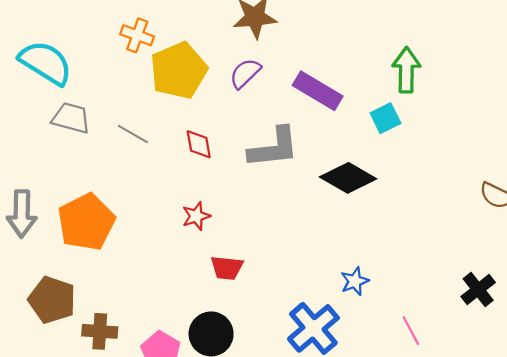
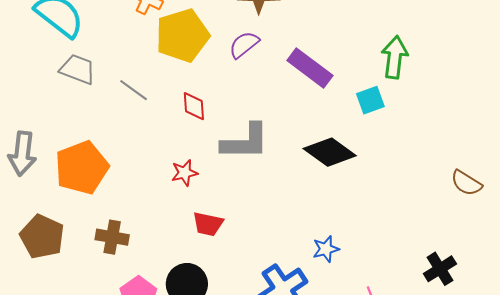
gray L-shape: (274, 148) -> (245, 142), moved
brown cross: (100, 331) -> (112, 237), moved

